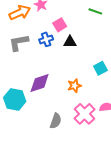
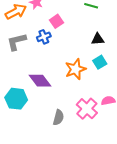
black triangle: (70, 42) -> (98, 39), moved
purple diamond: (40, 83) -> (40, 81), turned 75
orange star: (74, 86) -> (75, 69), moved, size x1.5

